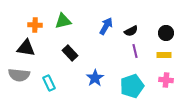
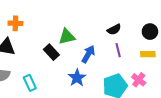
green triangle: (63, 21) -> (67, 37), moved
blue arrow: (106, 26) -> (88, 54), moved
pink cross: (166, 80) -> (139, 80), moved, turned 32

